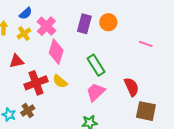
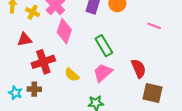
yellow cross: (24, 34) -> (33, 12), turned -32
yellow semicircle: (60, 81) -> (72, 75), moved
brown cross: (28, 110) -> (34, 89), turned 32

